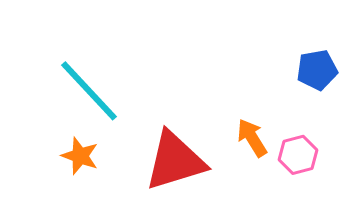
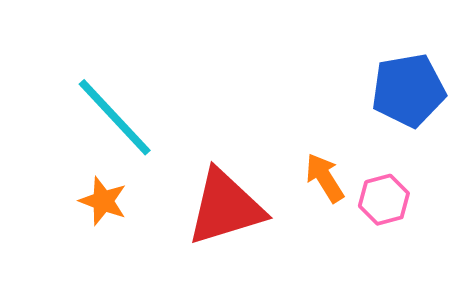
blue pentagon: (317, 70) -> (408, 90), size x1.4

